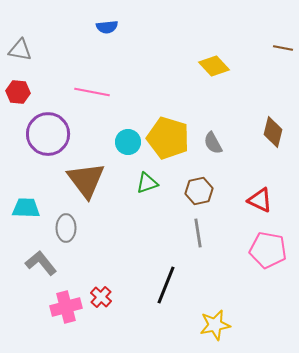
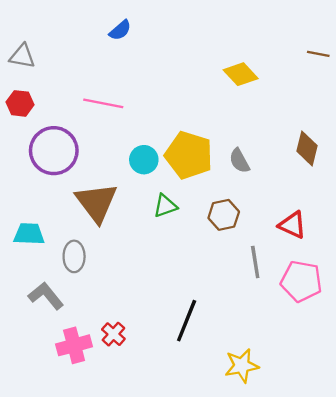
blue semicircle: (107, 27) -> (120, 30), turned -35
gray line: (198, 233) -> (255, 262), moved

